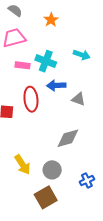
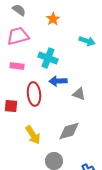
cyan arrow: (82, 55) -> (87, 41), moved
pink rectangle: (22, 65) -> (17, 66), moved
yellow arrow: (22, 165) -> (33, 135), moved

